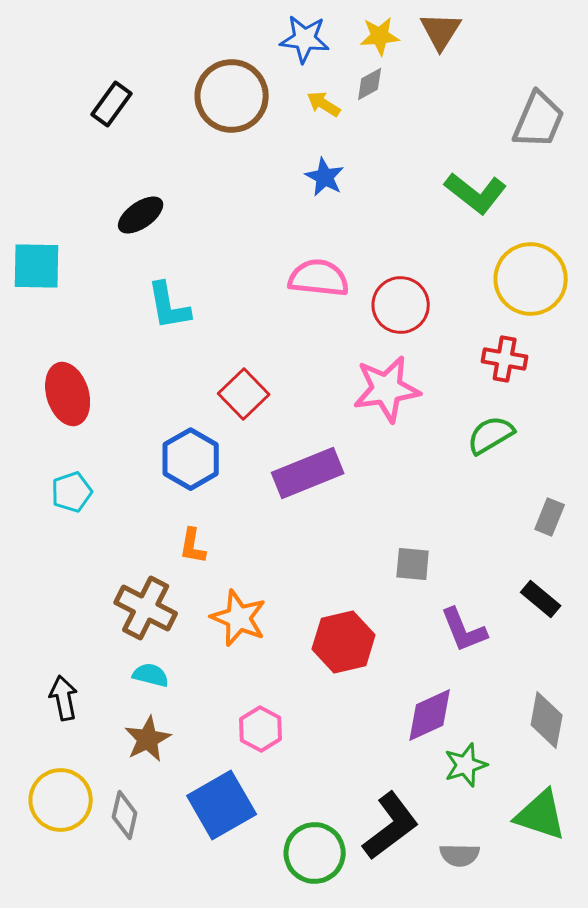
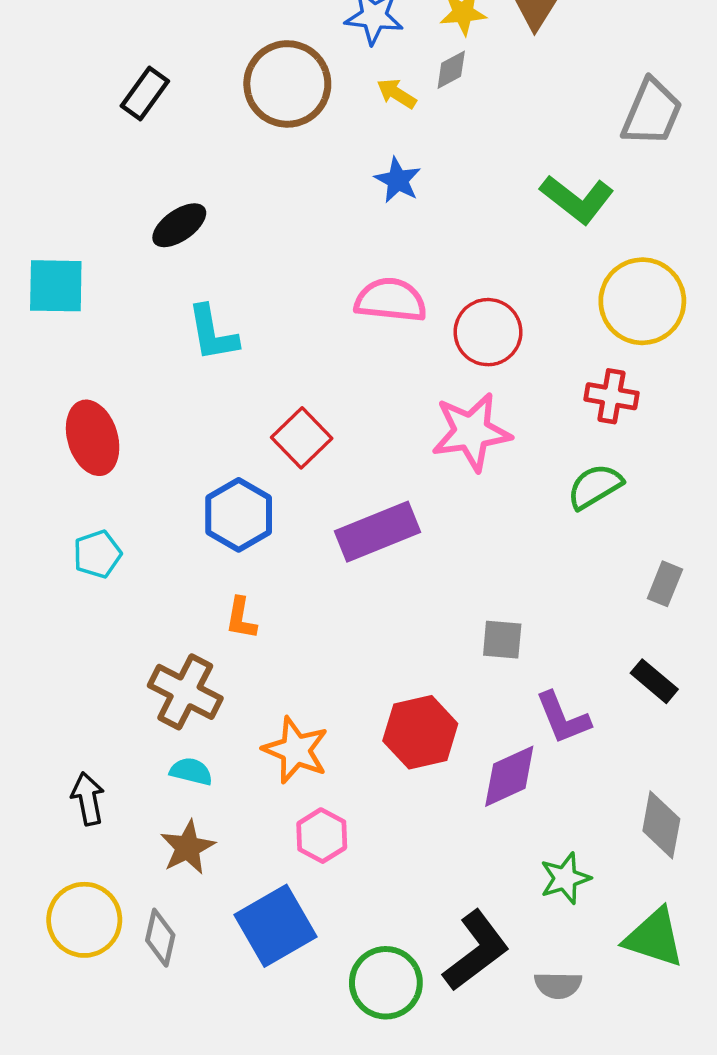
orange star: (239, 618) -> (296, 750), moved
purple diamond: (430, 715) -> (509, 776), moved

